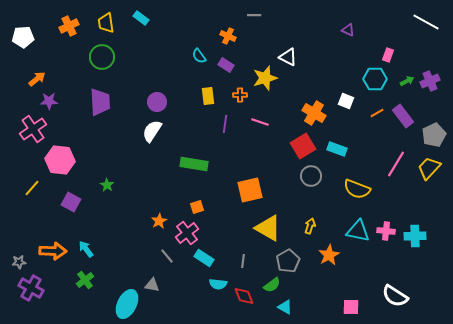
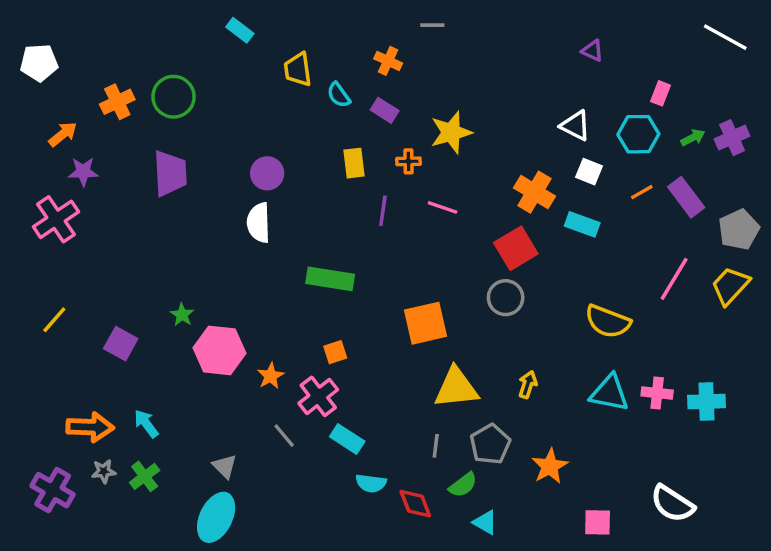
yellow trapezoid: (106, 23) -> (298, 69), moved
orange cross: (69, 26) -> (117, 102), moved
white triangle: (288, 57) -> (575, 126), moved
white semicircle: (152, 131) -> (259, 223), turned -35
cyan rectangle: (337, 149) -> (582, 224), moved
pink hexagon: (60, 160) -> (219, 350), moved
gray circle: (311, 176) -> (506, 298), moved
yellow triangle: (268, 228) -> (456, 388), turned -36
orange star: (329, 255) -> (550, 466), moved
gray line: (243, 261) -> (436, 446), moved
gray star: (19, 262) -> (104, 471), moved
gray triangle: (152, 285) -> (225, 466), moved, turned 35

